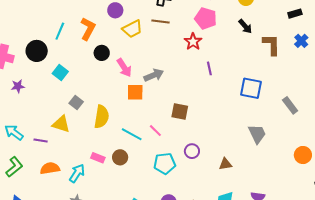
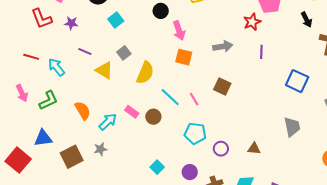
gray arrow: (154, 75) -> (223, 46), moved
purple line: (41, 140) -> (85, 51), moved
purple circle: (192, 151) -> (221, 149), moved
orange semicircle: (50, 168) -> (83, 110), turned 54

